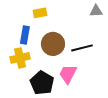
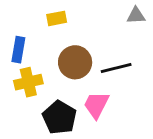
blue rectangle: (25, 35) -> (18, 50), moved

